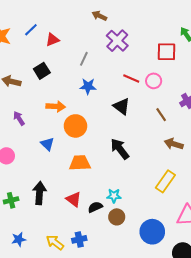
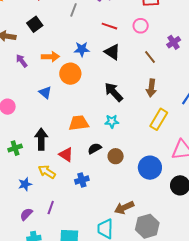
red line: (131, 78) -> (109, 26), moved
blue star: (88, 86) -> (82, 49), moved
purple arrow: (19, 118) -> (22, 61), moved
brown arrow: (174, 144) -> (151, 88), moved, turned -96
orange trapezoid: (80, 163) -> (79, 123), moved
cyan star: (114, 196) -> (112, 121), moved
red triangle: (74, 199) -> (66, 155), moved
yellow arrow: (55, 242) -> (47, 172), moved

